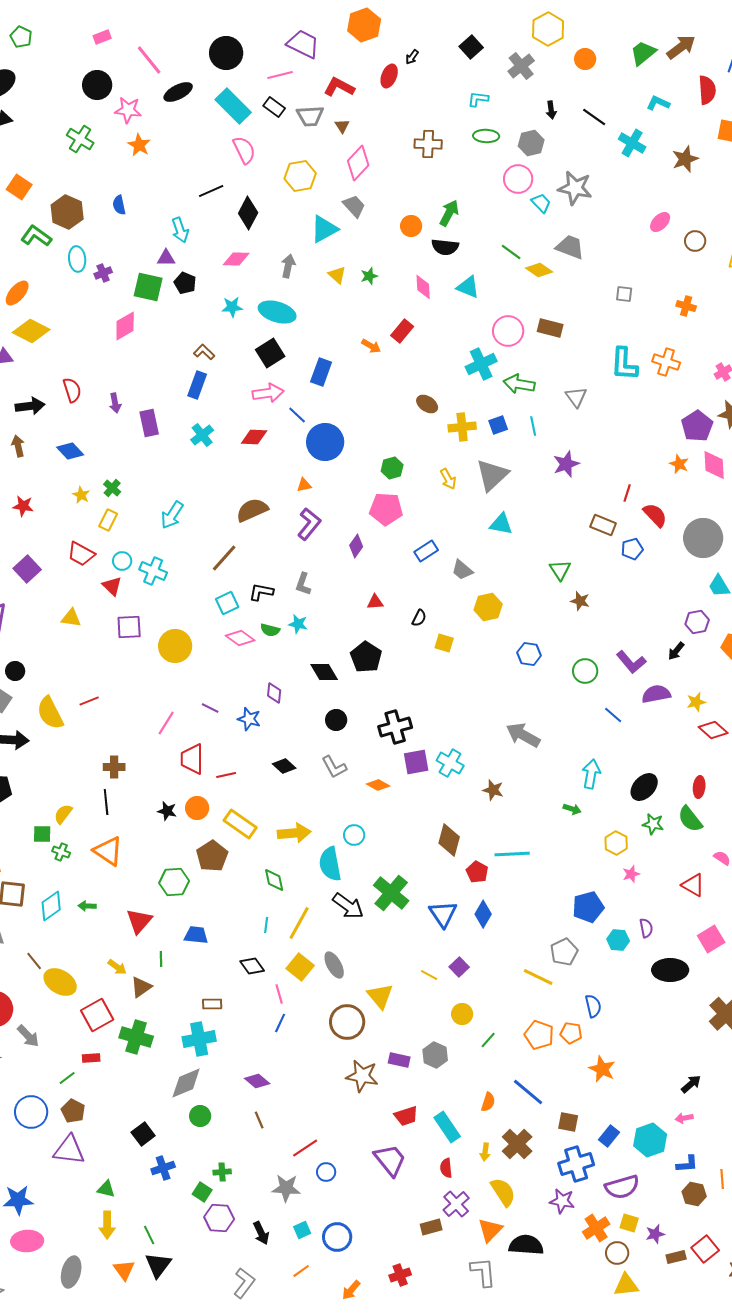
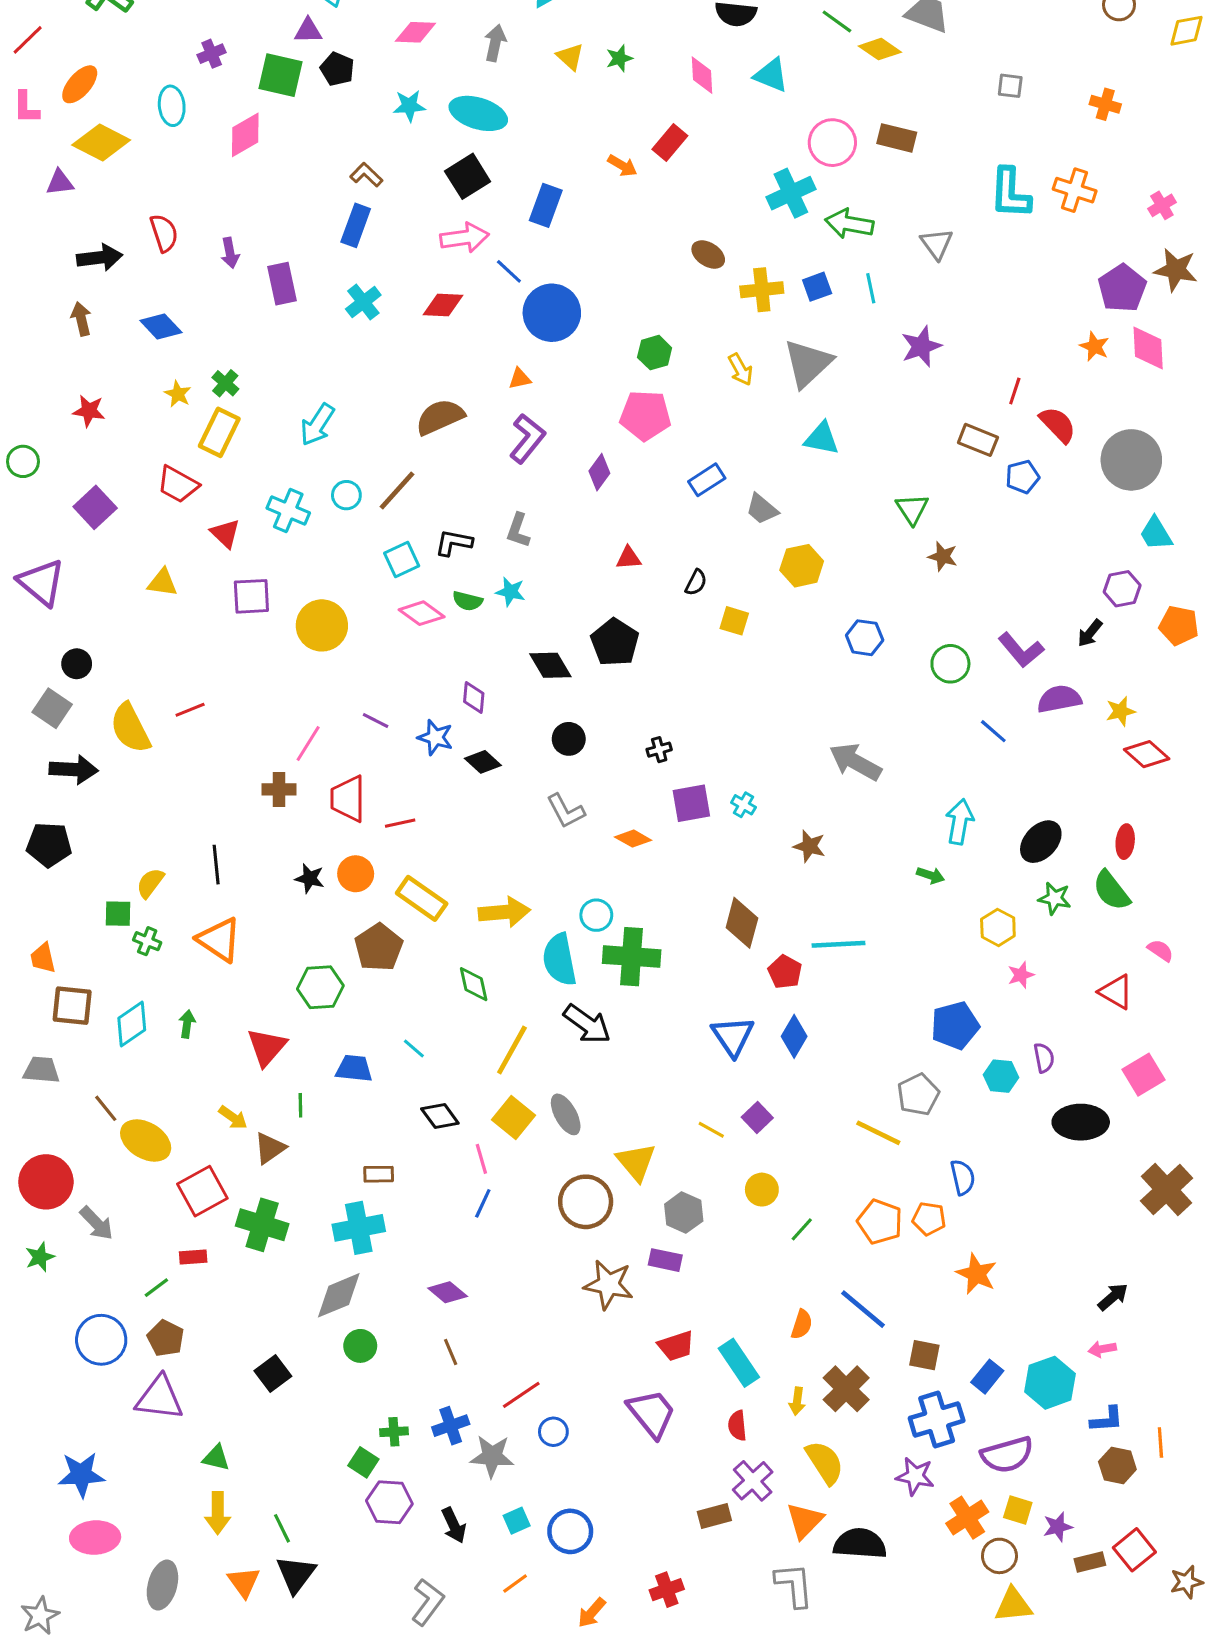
cyan ellipse: (77, 259) -> (172, 106), moved
yellow rectangle: (108, 520) -> (219, 432), size x1.4
cyan circle: (122, 561) -> (346, 495), moved
black cross: (395, 727) -> (659, 750), size x0.5
cyan cross: (450, 763) -> (743, 805), size x0.6
black diamond: (284, 766) -> (483, 762), moved
brown cross: (114, 767) -> (279, 789), moved
green cross: (391, 893) -> (632, 957), moved, turned -36
green arrow: (87, 906) -> (187, 1024), turned 96
cyan line: (266, 925) -> (414, 1049), moved, turned -56
gray hexagon: (435, 1055) -> (684, 1213), moved
blue cross: (163, 1168) -> (451, 1426), moved

